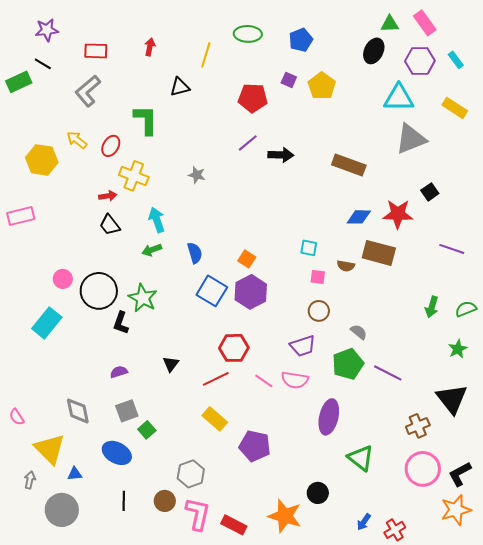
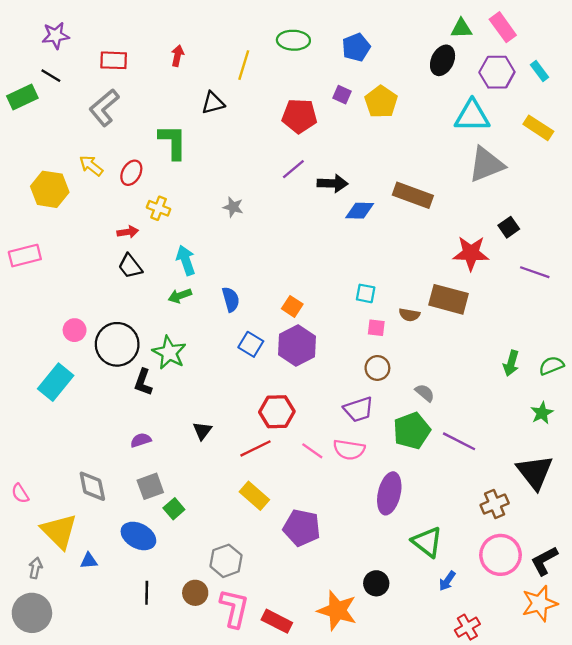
yellow cross: (134, 176) -> (159, 208), size x0.7
blue diamond: (359, 217) -> (360, 211), moved
purple line: (452, 249) -> (535, 272), moved
blue square: (212, 291) -> (251, 344), size x0.7
gray circle: (62, 510) -> (32, 613), moved
blue arrow: (364, 522) -> (447, 581), moved

